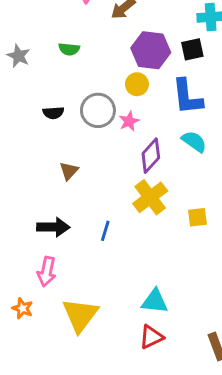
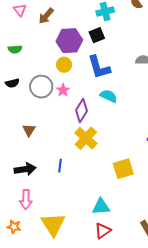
black semicircle: (53, 113) -> (12, 83), moved
yellow square: (197, 217) -> (123, 169), moved, size x1.5

